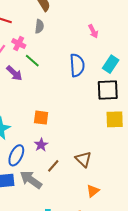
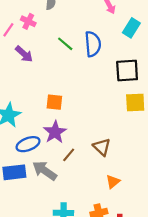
green line: (32, 61) -> (65, 44), moved
cyan rectangle: (111, 64) -> (131, 28), moved
purple star: (41, 145) -> (55, 132), size x1.5
blue ellipse: (16, 155) -> (28, 144), turned 45

